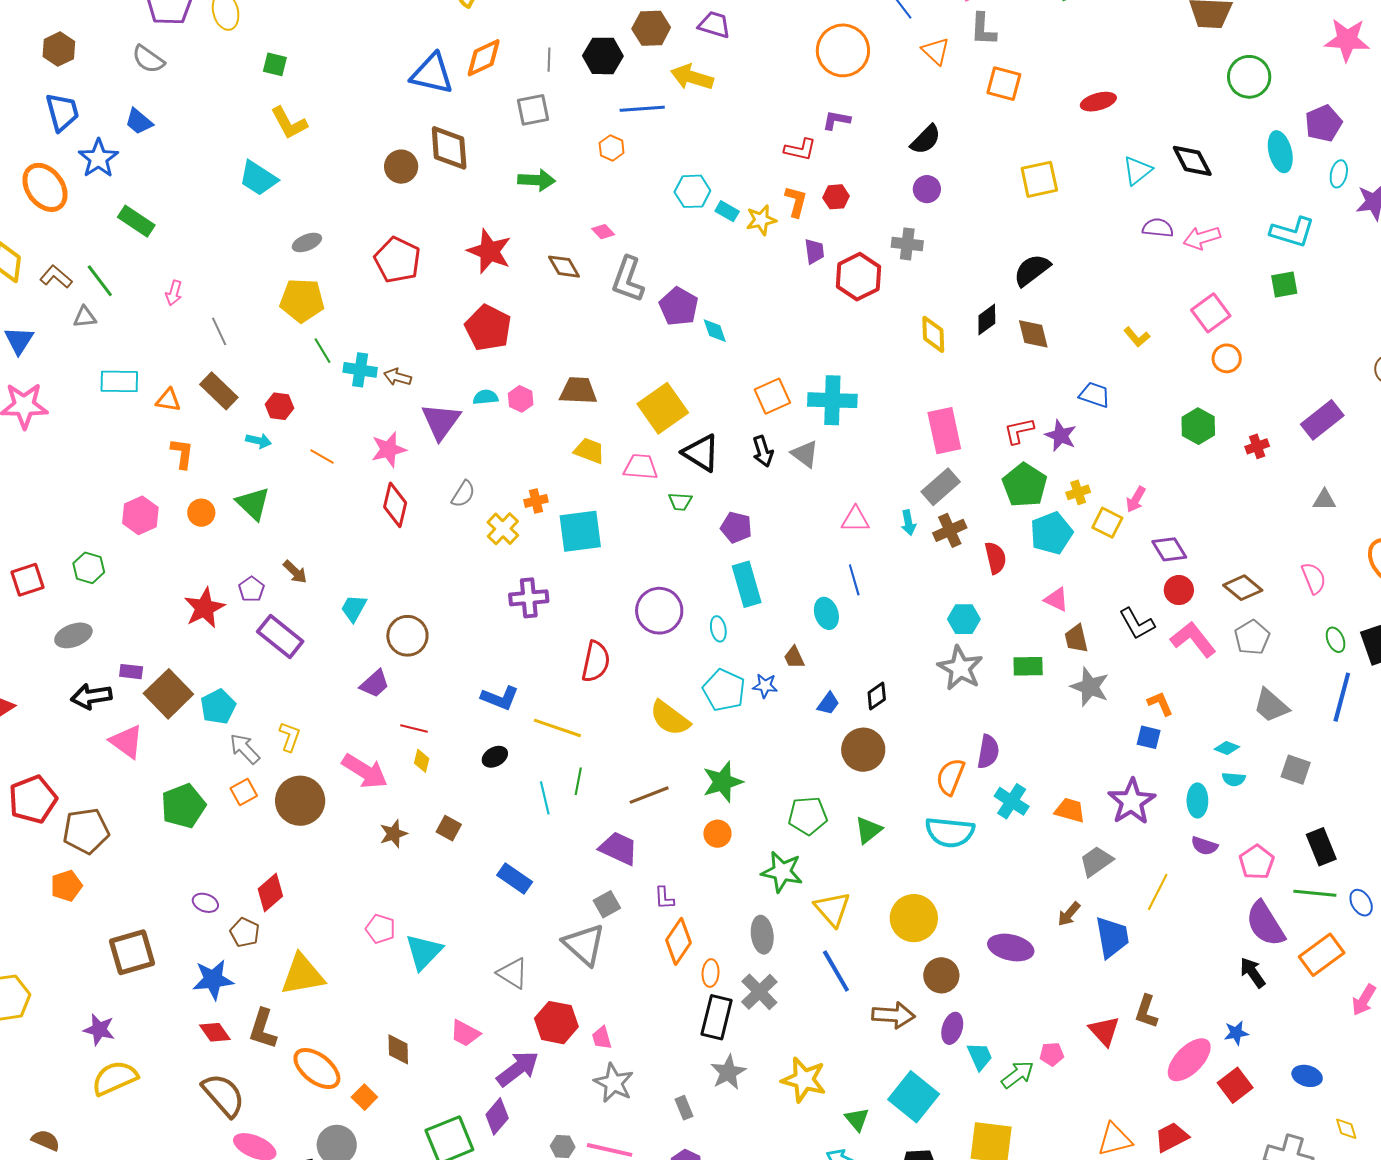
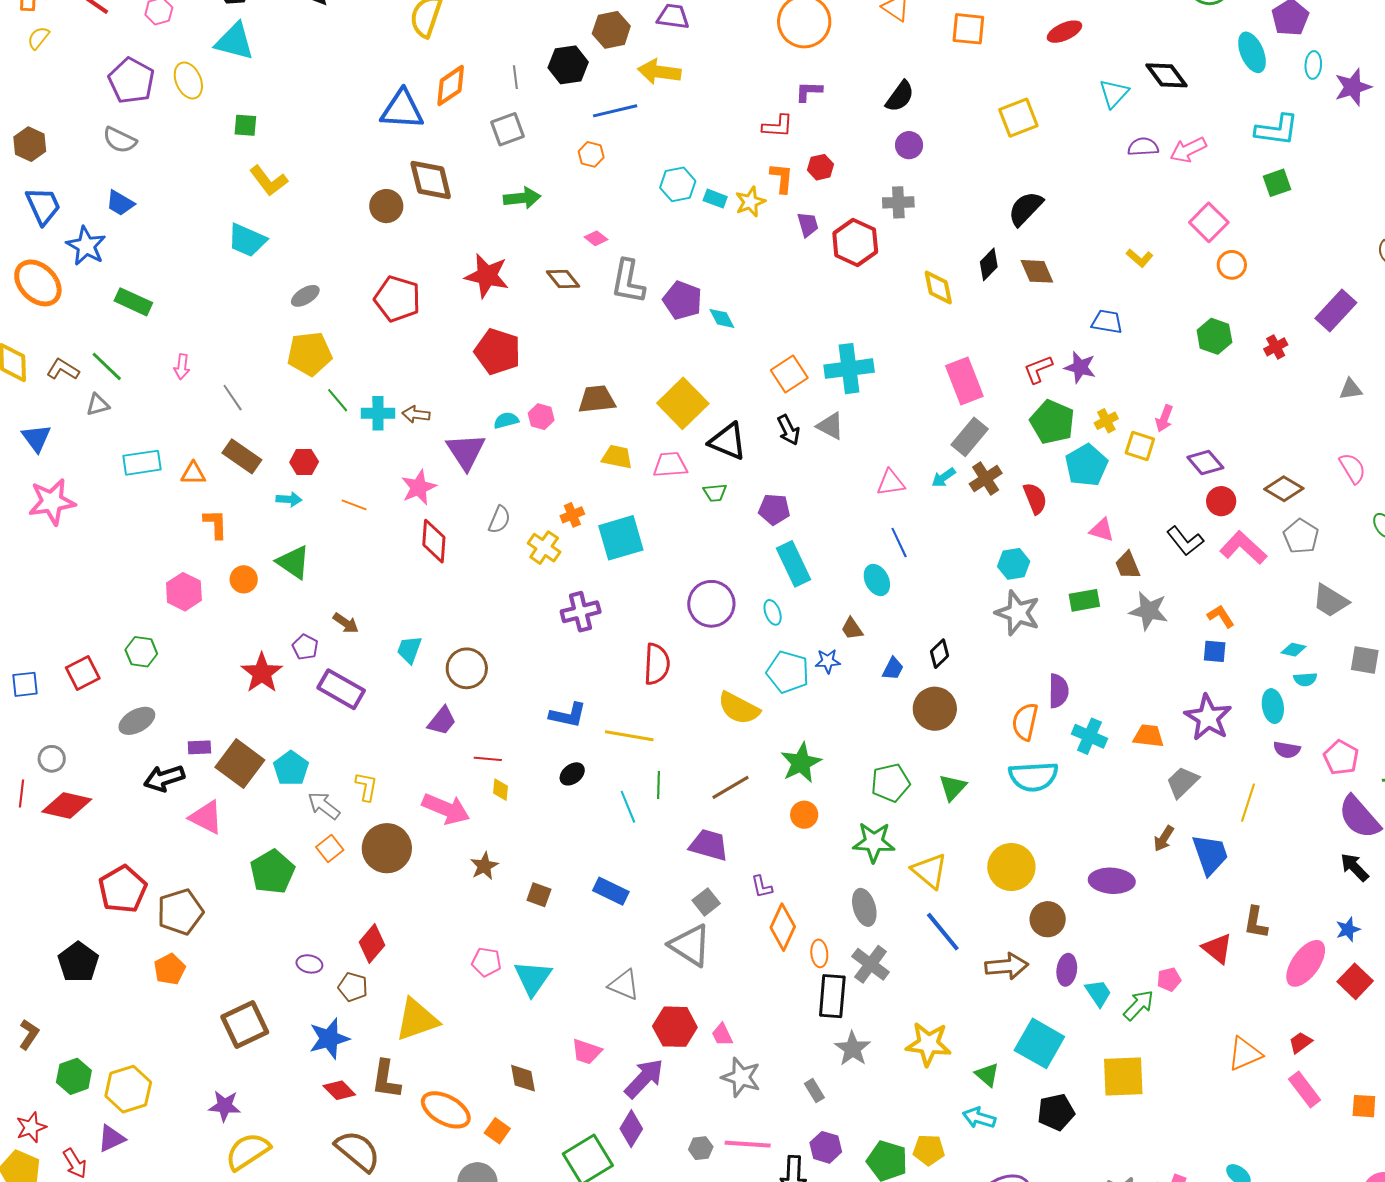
cyan arrow: (908, 523) -> (944, 477), turned 75
brown square: (449, 828) -> (539, 895), moved
red trapezoid: (1172, 1137) -> (1300, 1043), size x0.7

